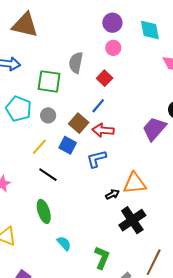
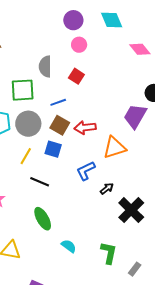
blue line: (98, 106) -> (58, 102), moved, turned 42
gray circle: (48, 115) -> (28, 124), size x1.6
blue L-shape: (97, 159) -> (86, 171), moved
orange triangle: (135, 183) -> (114, 148), moved

